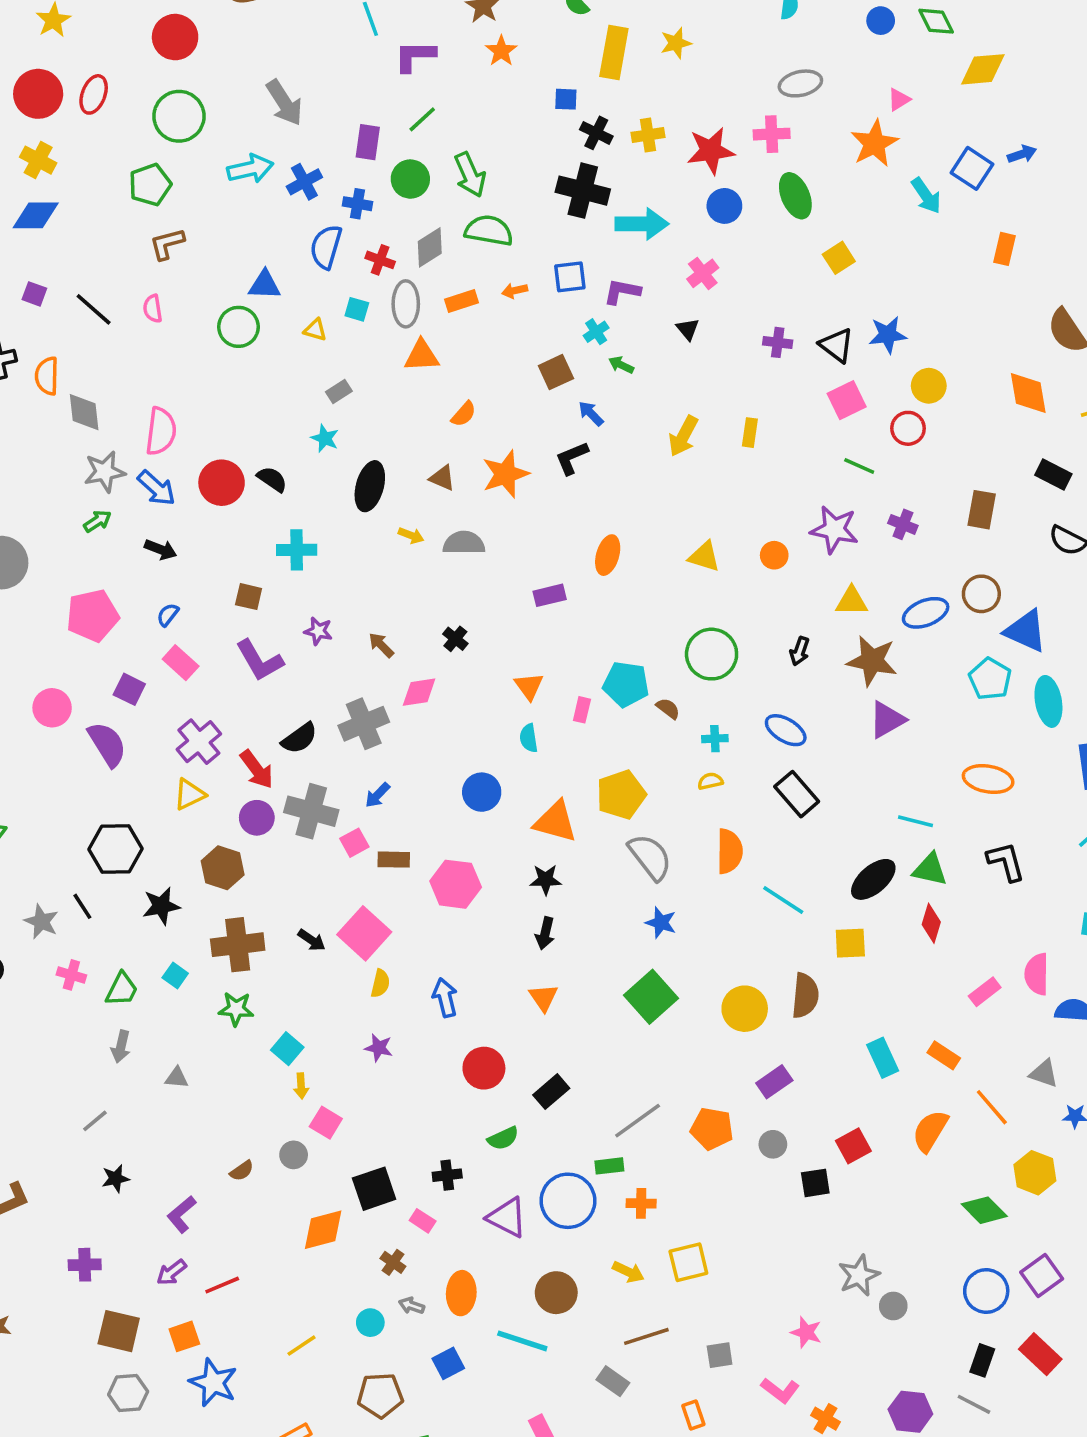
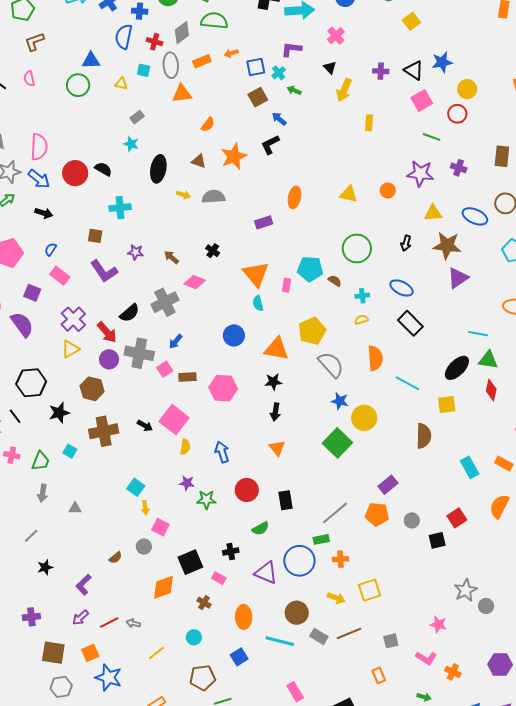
blue square: (570, 277) -> (256, 67), moved
yellow arrow: (683, 436) -> (344, 90), moved
blue ellipse: (926, 613) -> (475, 216), turned 50
orange triangle: (529, 686) -> (256, 274), size x1.6
pink diamond: (419, 692) -> (195, 282), turned 35
green star: (236, 1009) -> (206, 500), moved
yellow circle: (745, 1009) -> (364, 418), moved
purple rectangle: (774, 1082) -> (388, 485), moved
black rectangle: (551, 1092) -> (285, 500), turned -54
gray arrow: (412, 1306) -> (133, 623), moved
gray rectangle: (613, 1381) -> (319, 636), moved

